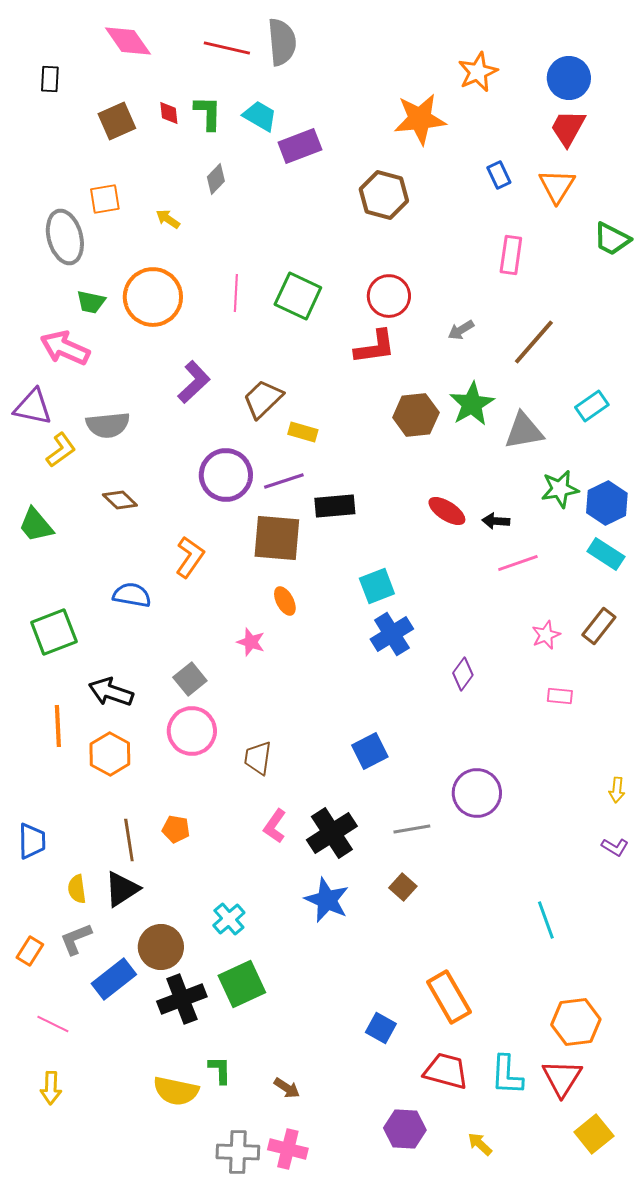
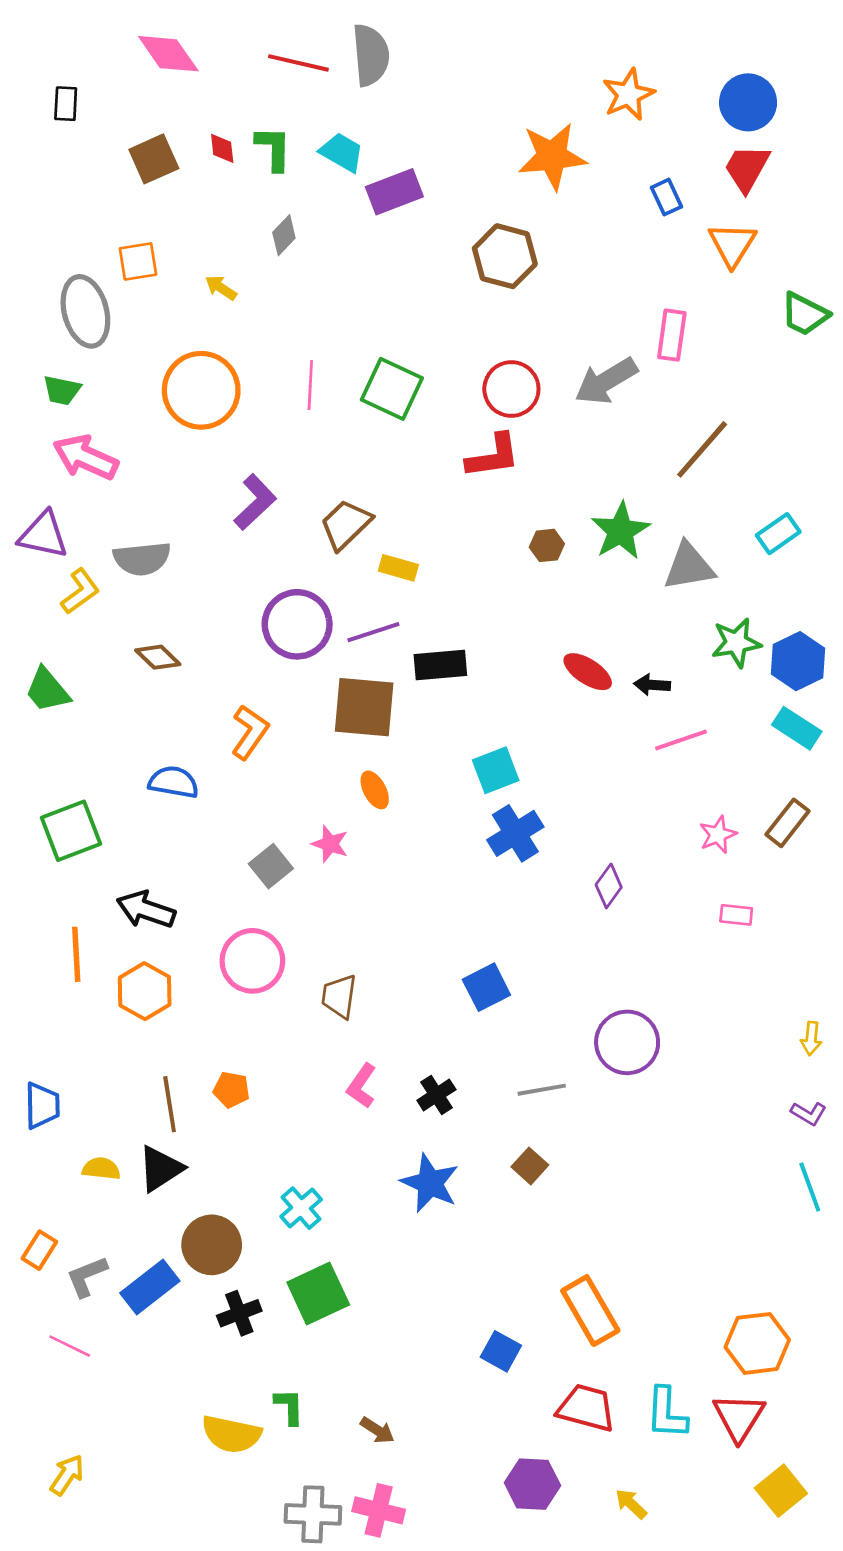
blue rectangle: (499, 175) -> (667, 197), moved
green trapezoid: (91, 302) -> (62, 390), moved
gray arrow: (461, 330) -> (606, 381), moved, size x1.8
brown hexagon: (416, 415) -> (547, 545), size x0.6
gray square: (190, 679) -> (271, 866), moved
black cross: (332, 833) -> (436, 1095), size x0.6
yellow semicircle: (77, 889) -> (101, 1169), turned 104
cyan line: (546, 920) -> (810, 1187), moved
gray L-shape: (76, 939) -> (87, 1276), moved
black cross: (182, 999) -> (239, 1313), size x0.7
yellow arrow: (51, 1088) -> (67, 1475), moved, turned -148

